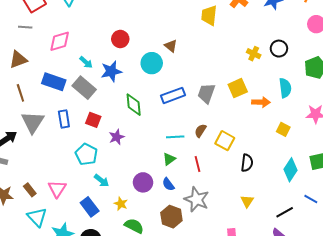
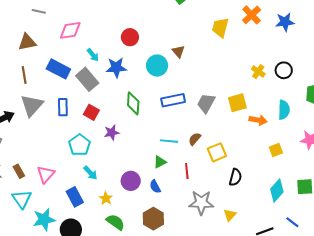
yellow square: (283, 129) -> (276, 150), turned 32
yellow square: (225, 141) -> (217, 152), turned 30
gray star: (197, 199) -> (201, 203), moved, turned -30

